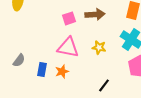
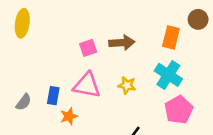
blue rectangle: (42, 69) -> (53, 96), moved
orange star: (62, 71) -> (69, 116), moved

